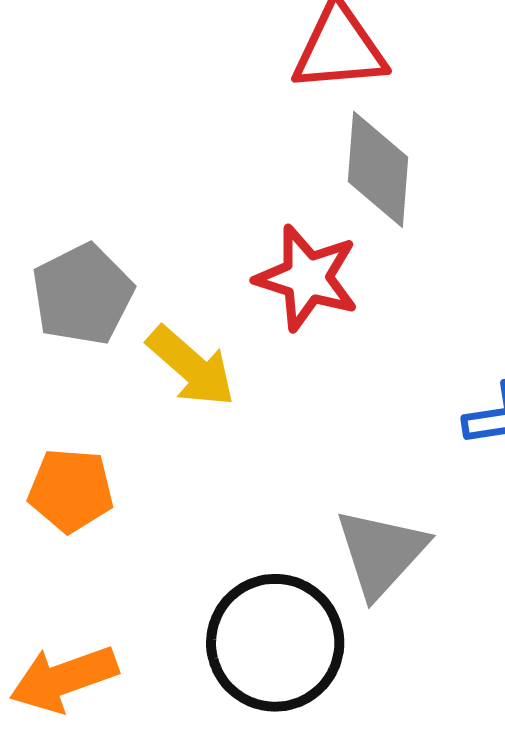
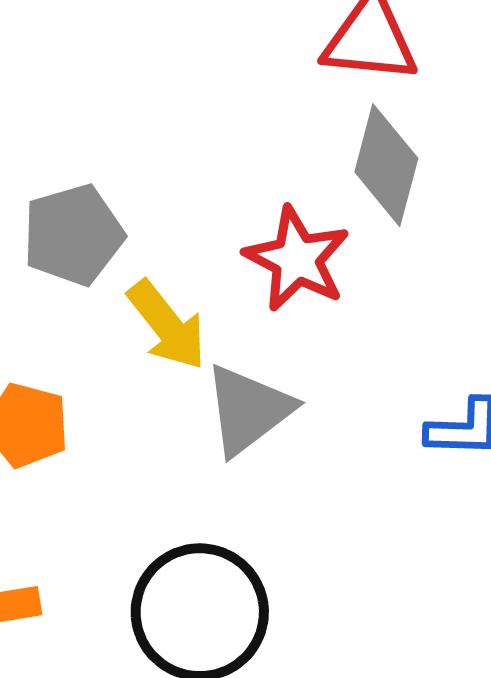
gray triangle: (381, 553) -> (248, 410), moved

